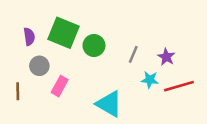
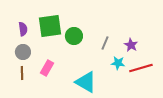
green square: (63, 33) -> (50, 26), turned -30
gray circle: (39, 66) -> (23, 52), moved
brown line: (18, 91) -> (22, 73), moved

